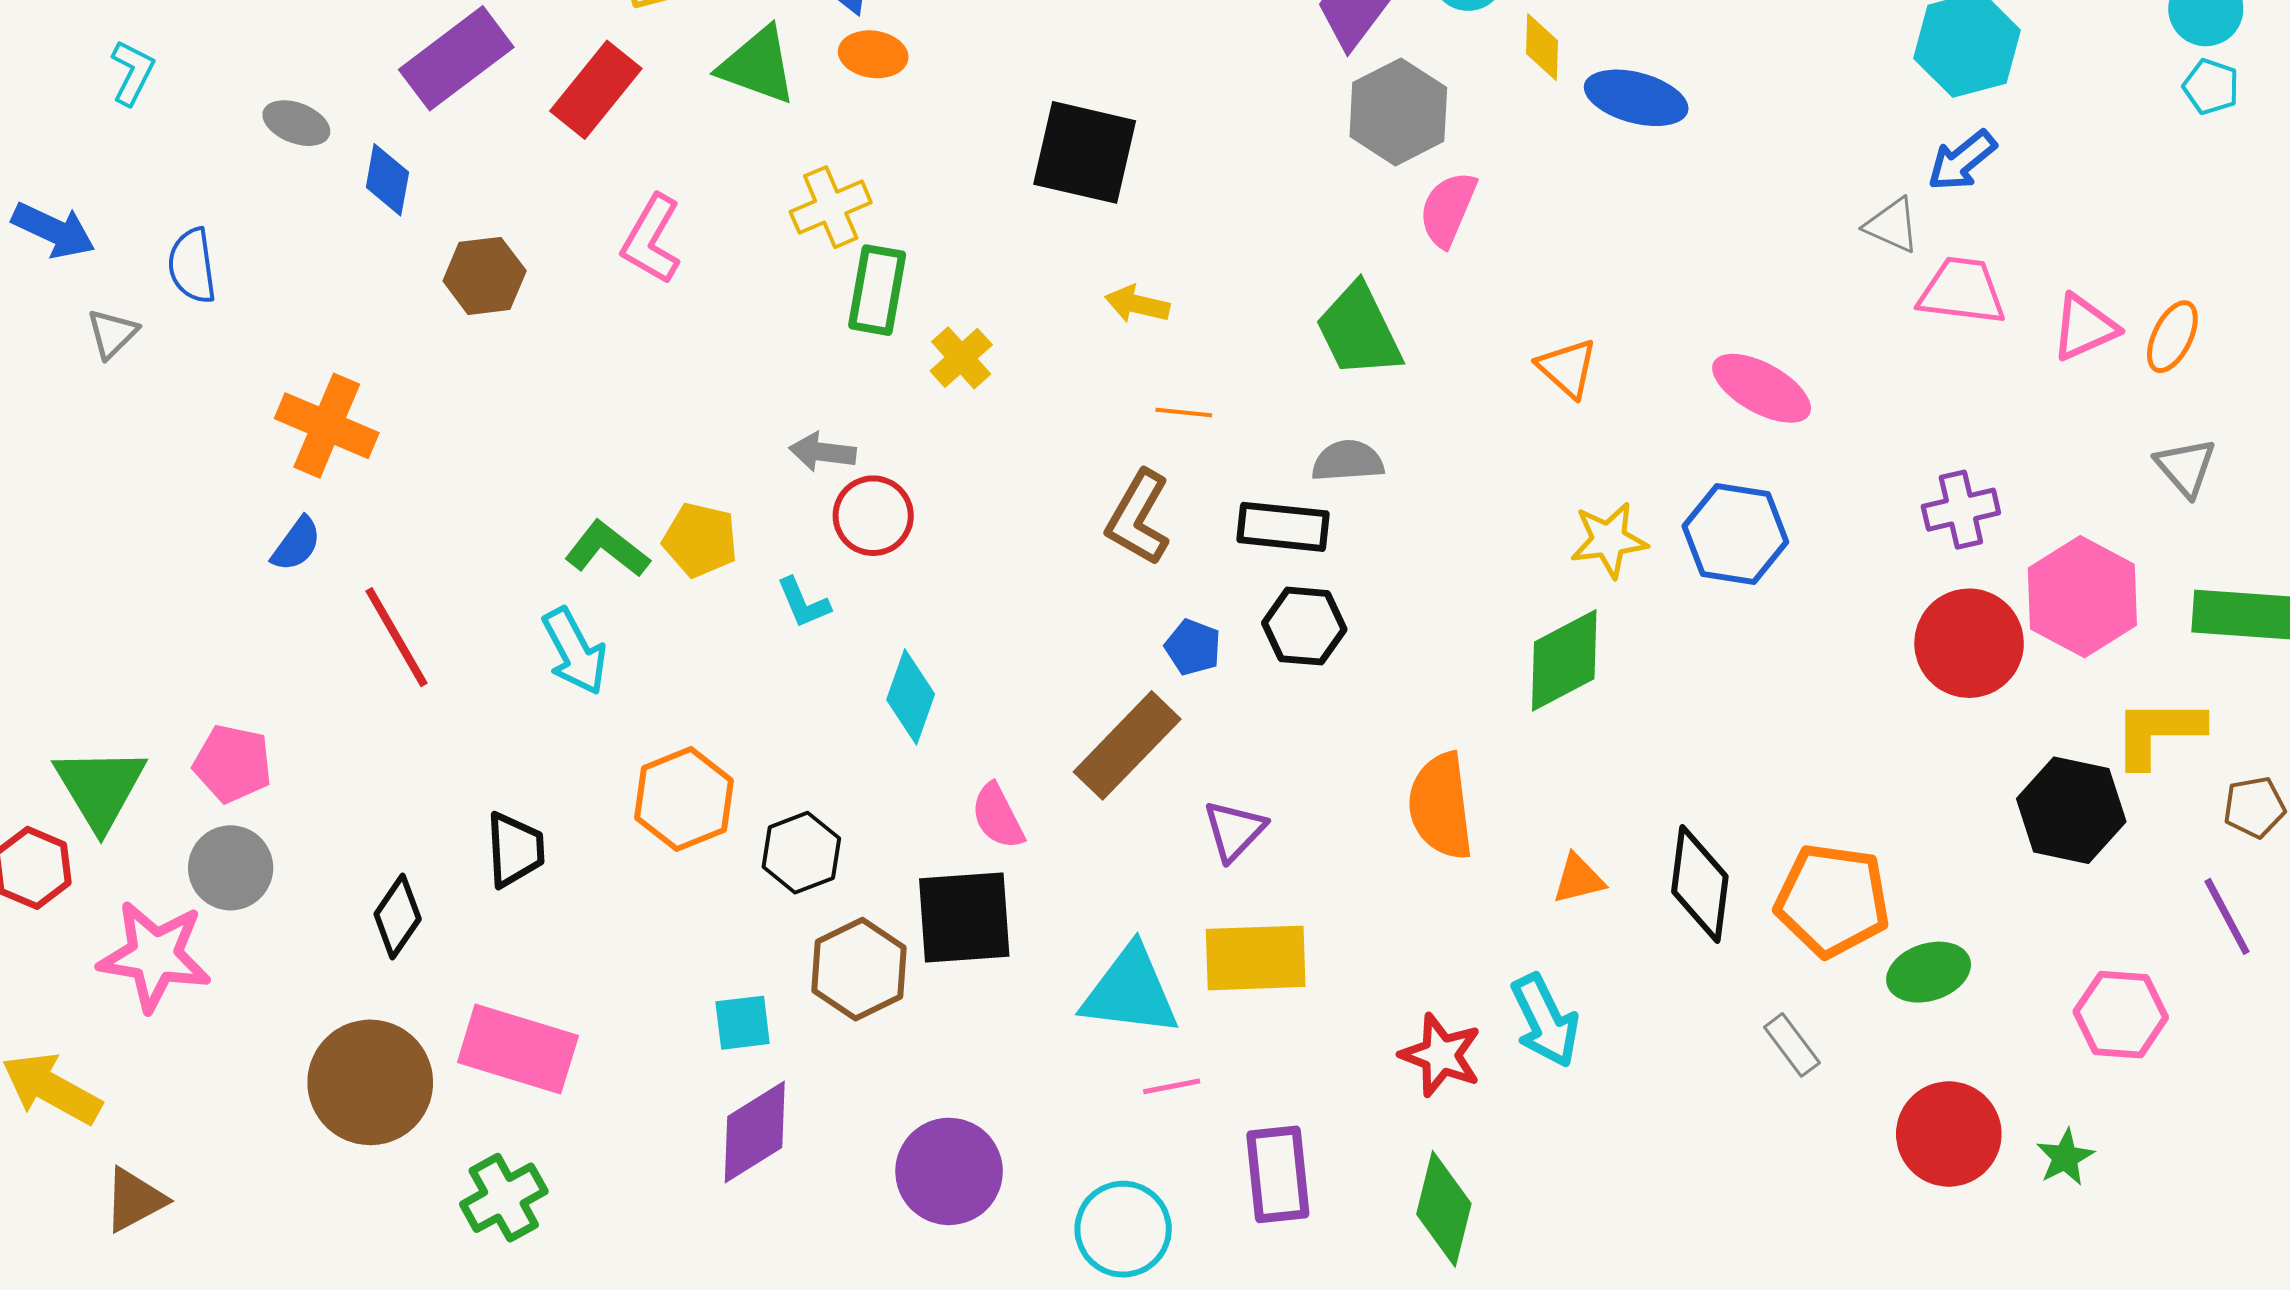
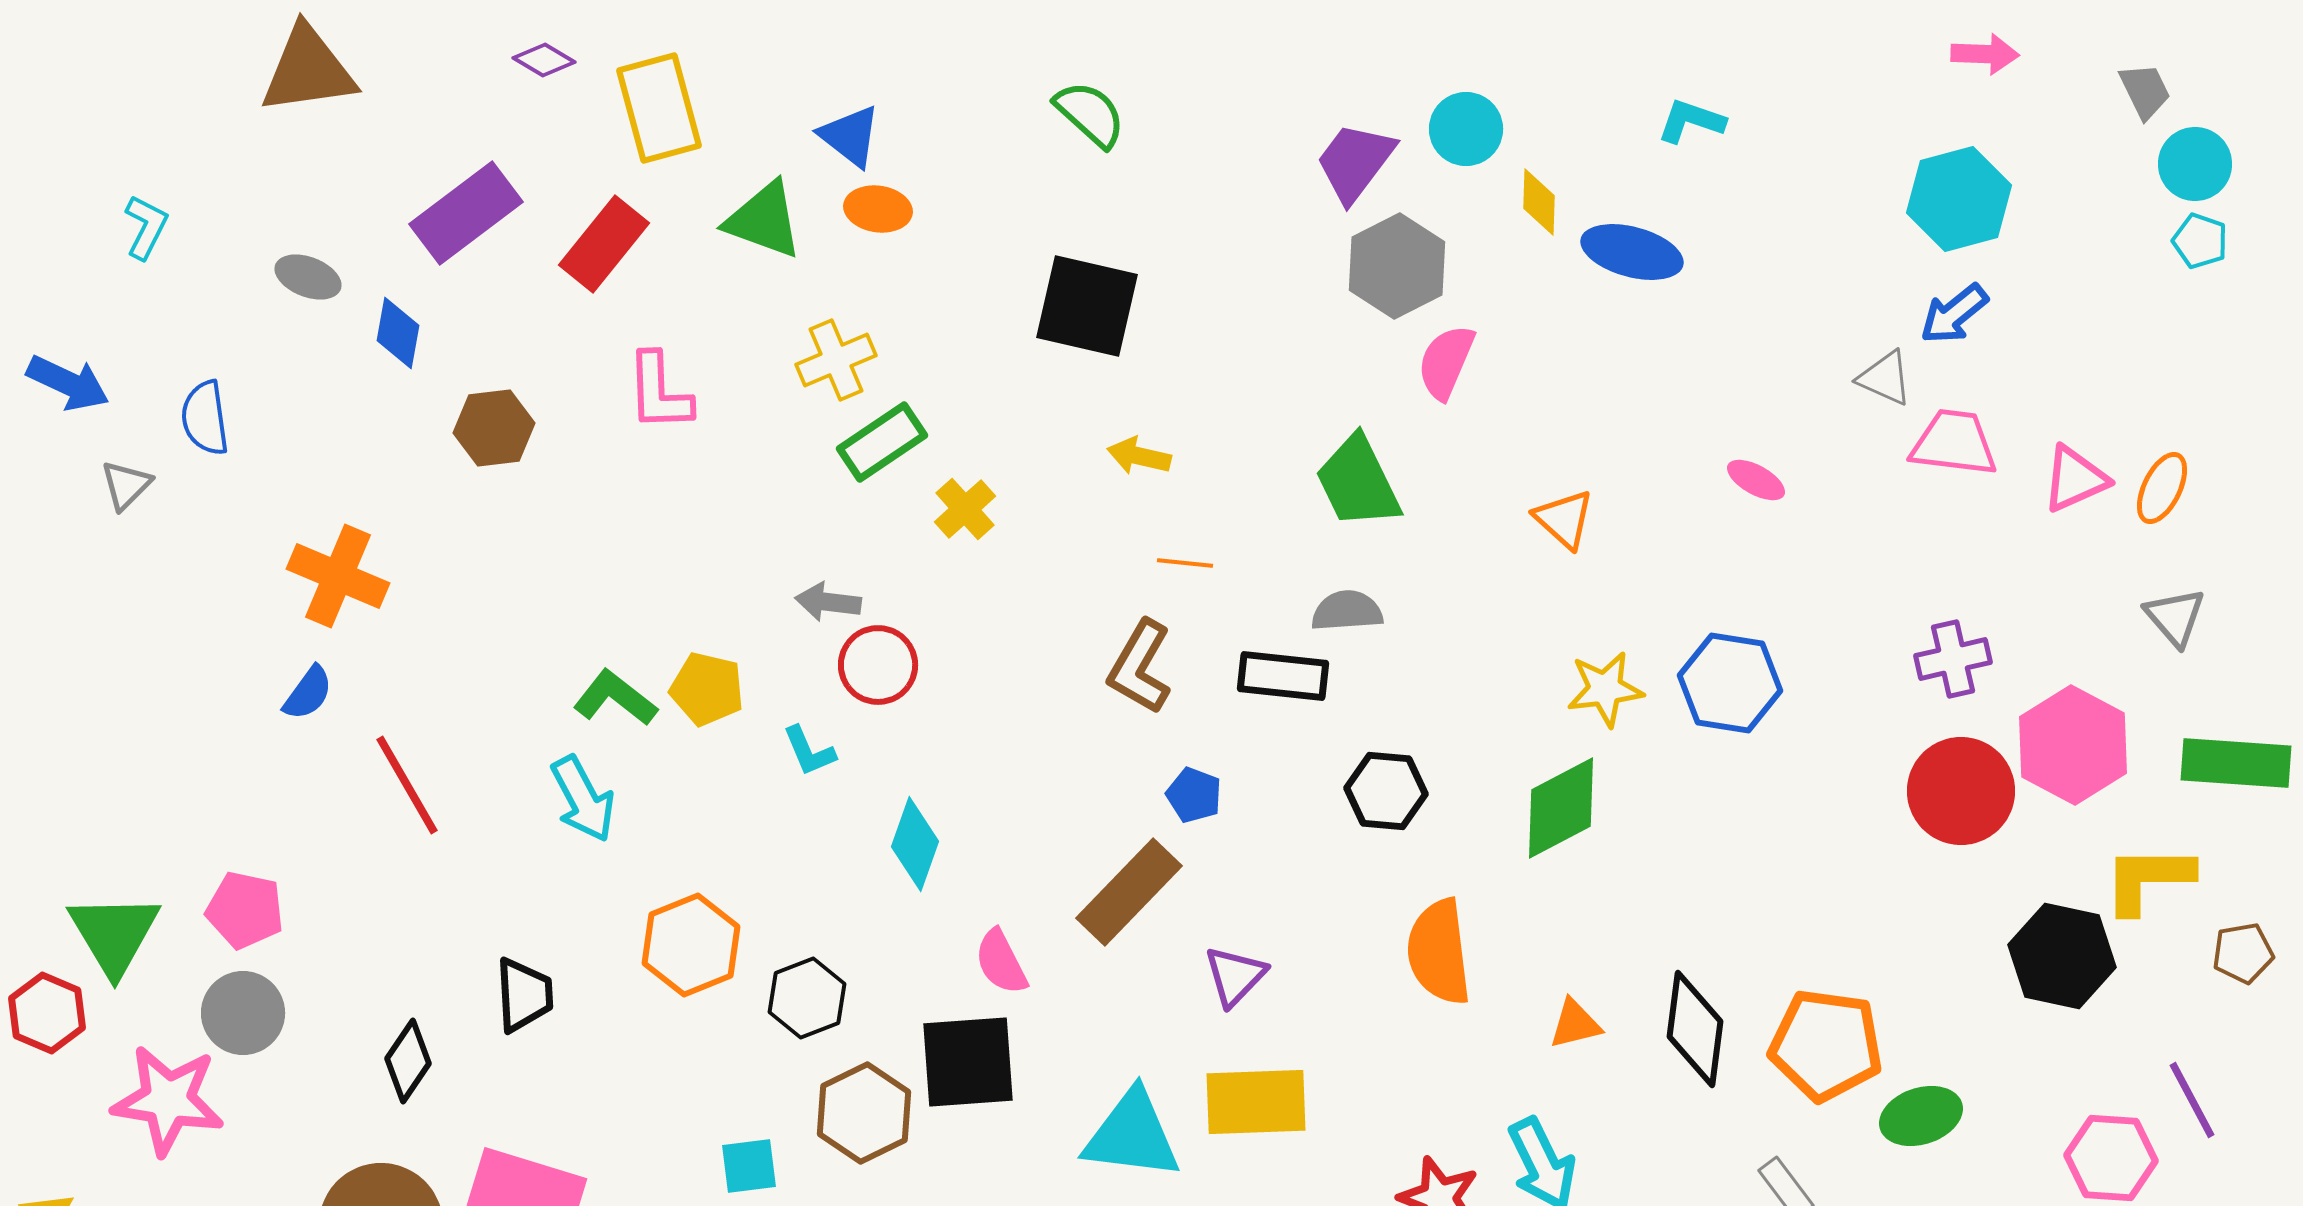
pink L-shape: (652, 239) -> (659, 392), turned -32
green rectangle: (877, 290) -> (882, 442), turned 46
pink ellipse: (1762, 388) -> (1756, 480), moved, size x0.6
black hexagon: (1304, 626) -> (1386, 791), moved
purple line: (2227, 916) -> (2192, 1100), moved

